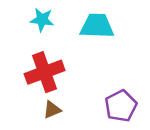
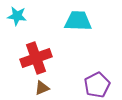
cyan star: (42, 20) -> (17, 16), moved

